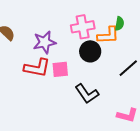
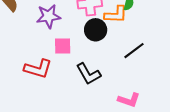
red L-shape: (37, 68) -> (38, 69), moved

